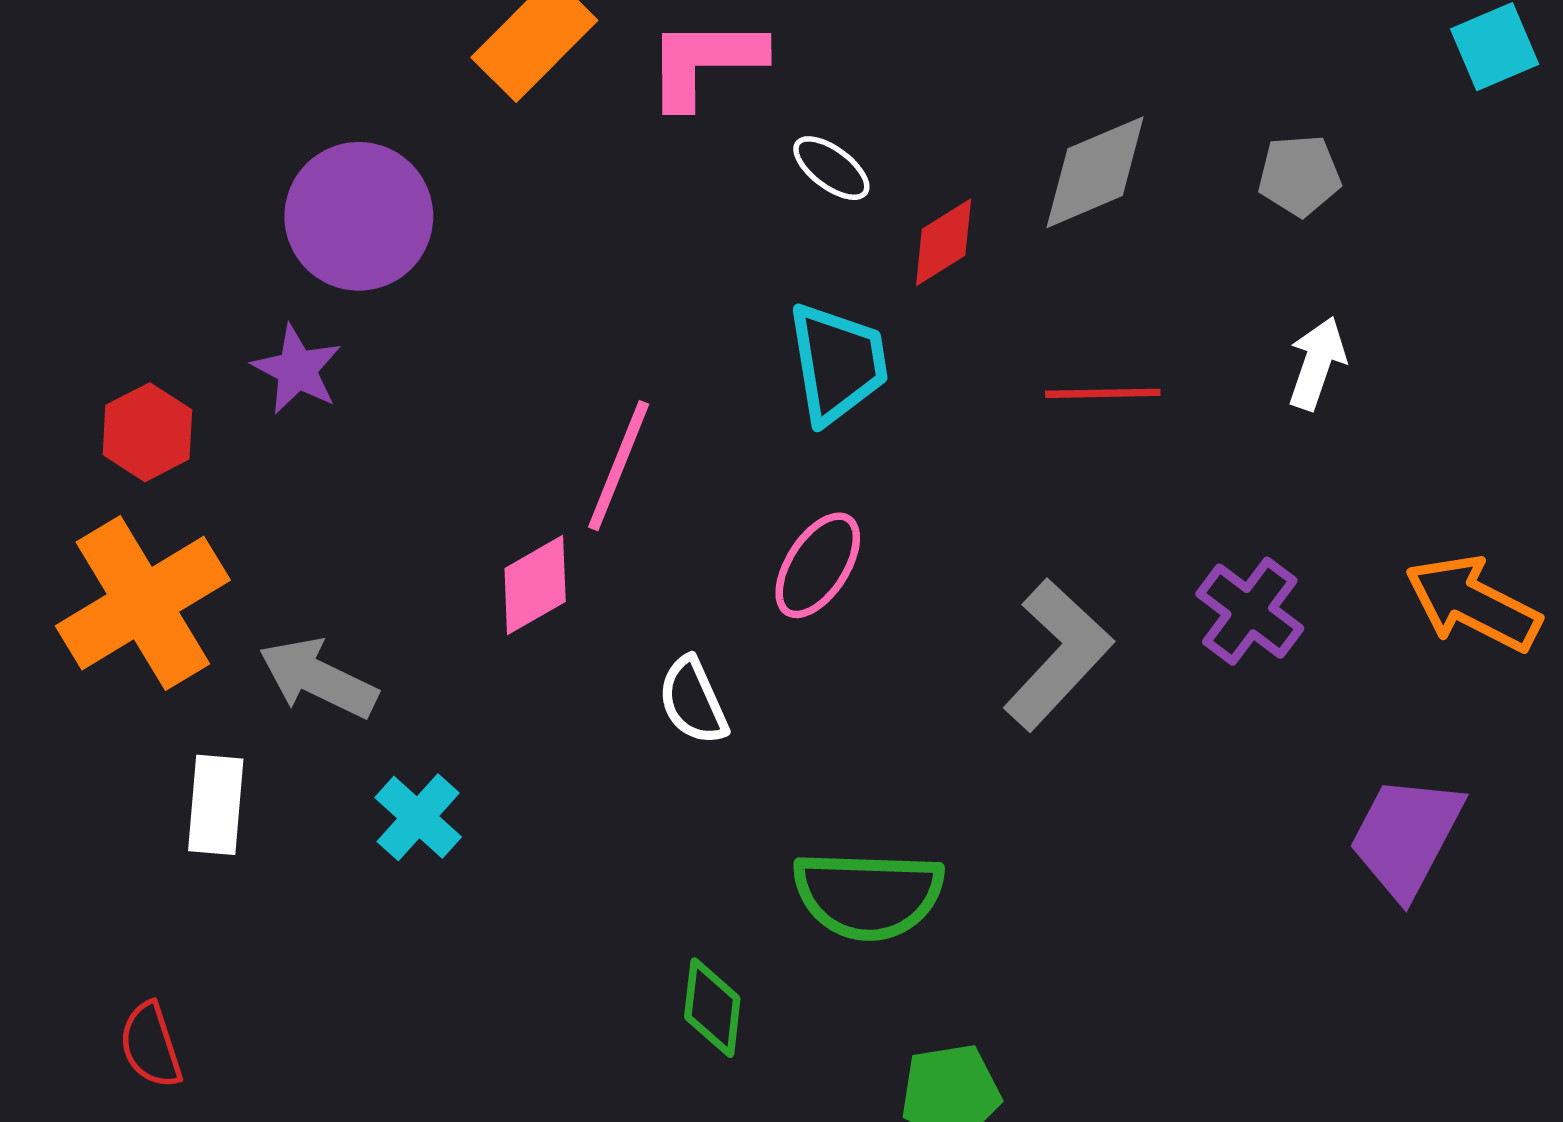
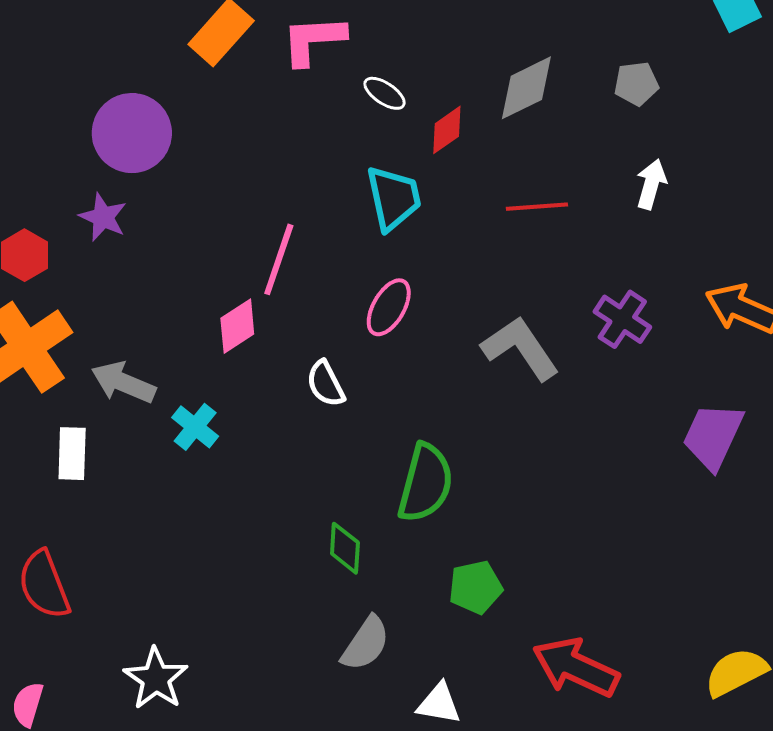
gray L-shape: (1058, 655) -> (520, 348), turned -74
cyan cross: (418, 817) -> (195, 427), moved
green semicircle: (868, 895) -> (425, 483), turned -74
red semicircle: (151, 1045) -> (44, 585), size x1.5

